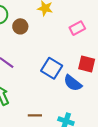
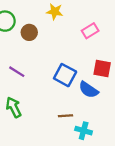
brown line: (35, 115) -> (66, 116), moved

